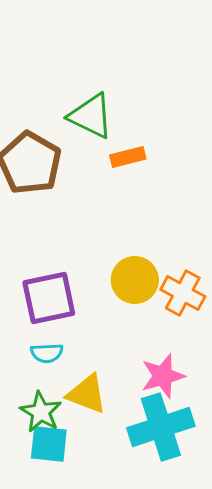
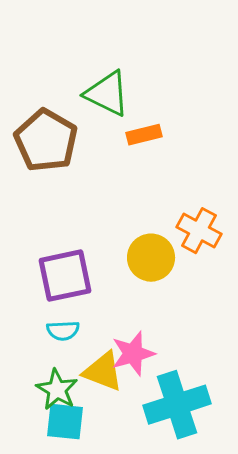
orange cross: (183, 293) -> (199, 231), moved
pink star: (163, 376) -> (133, 354), moved

